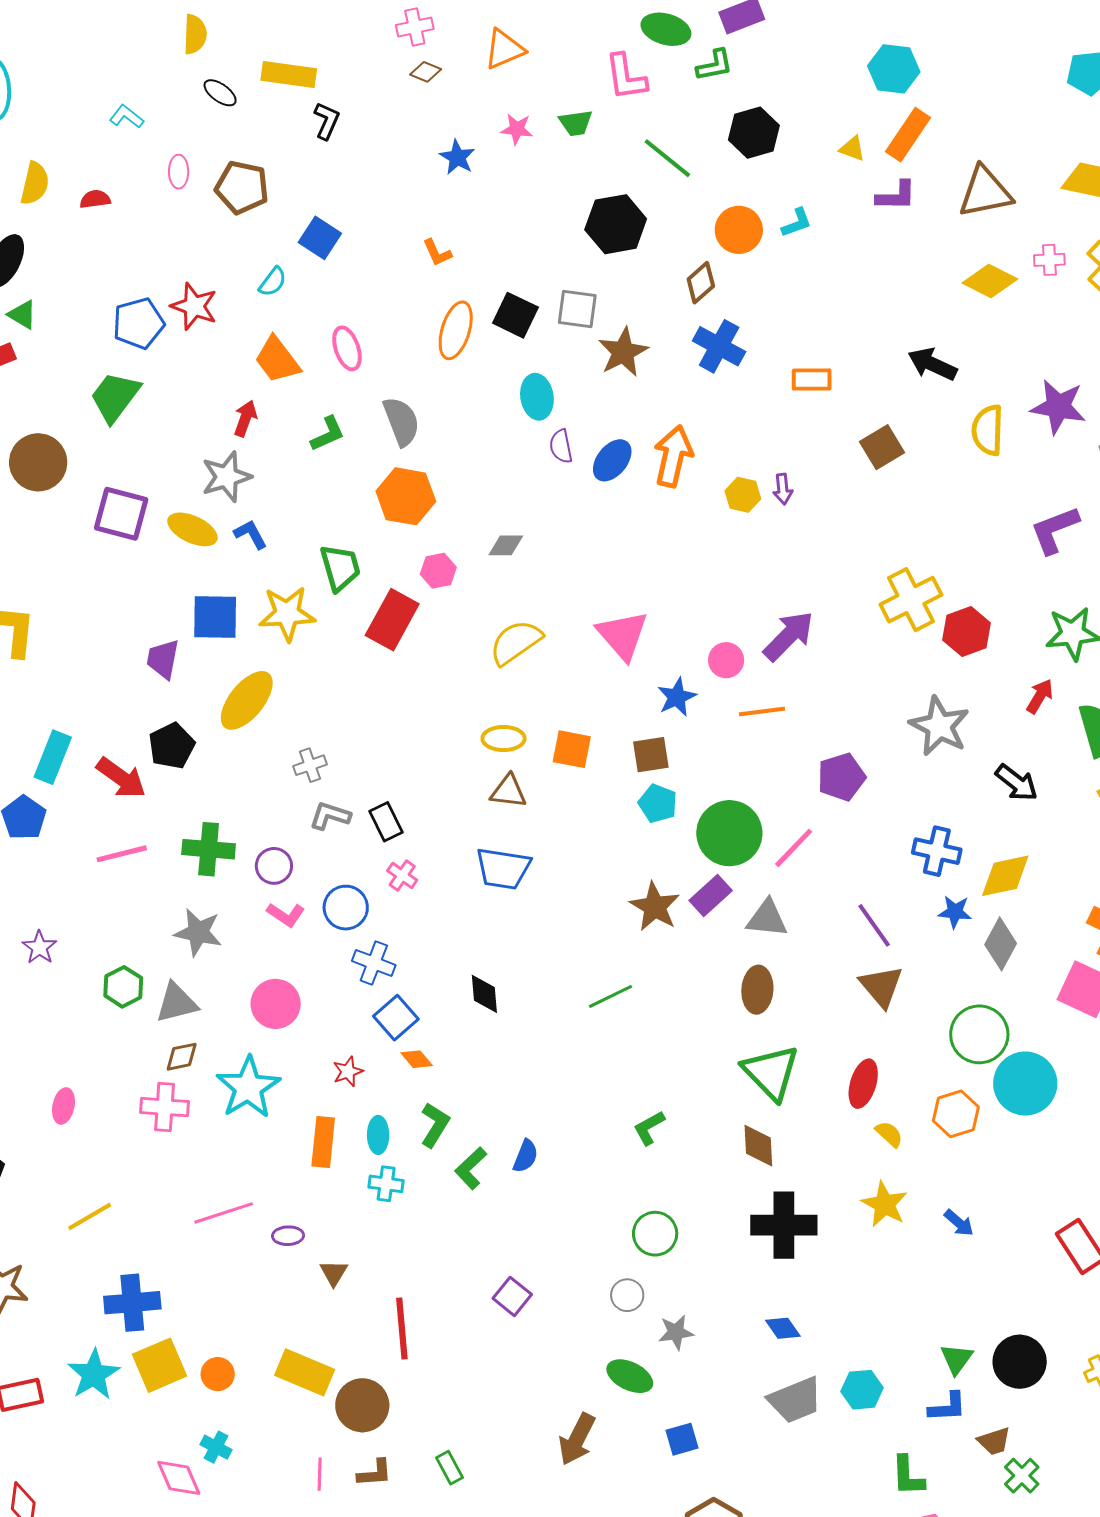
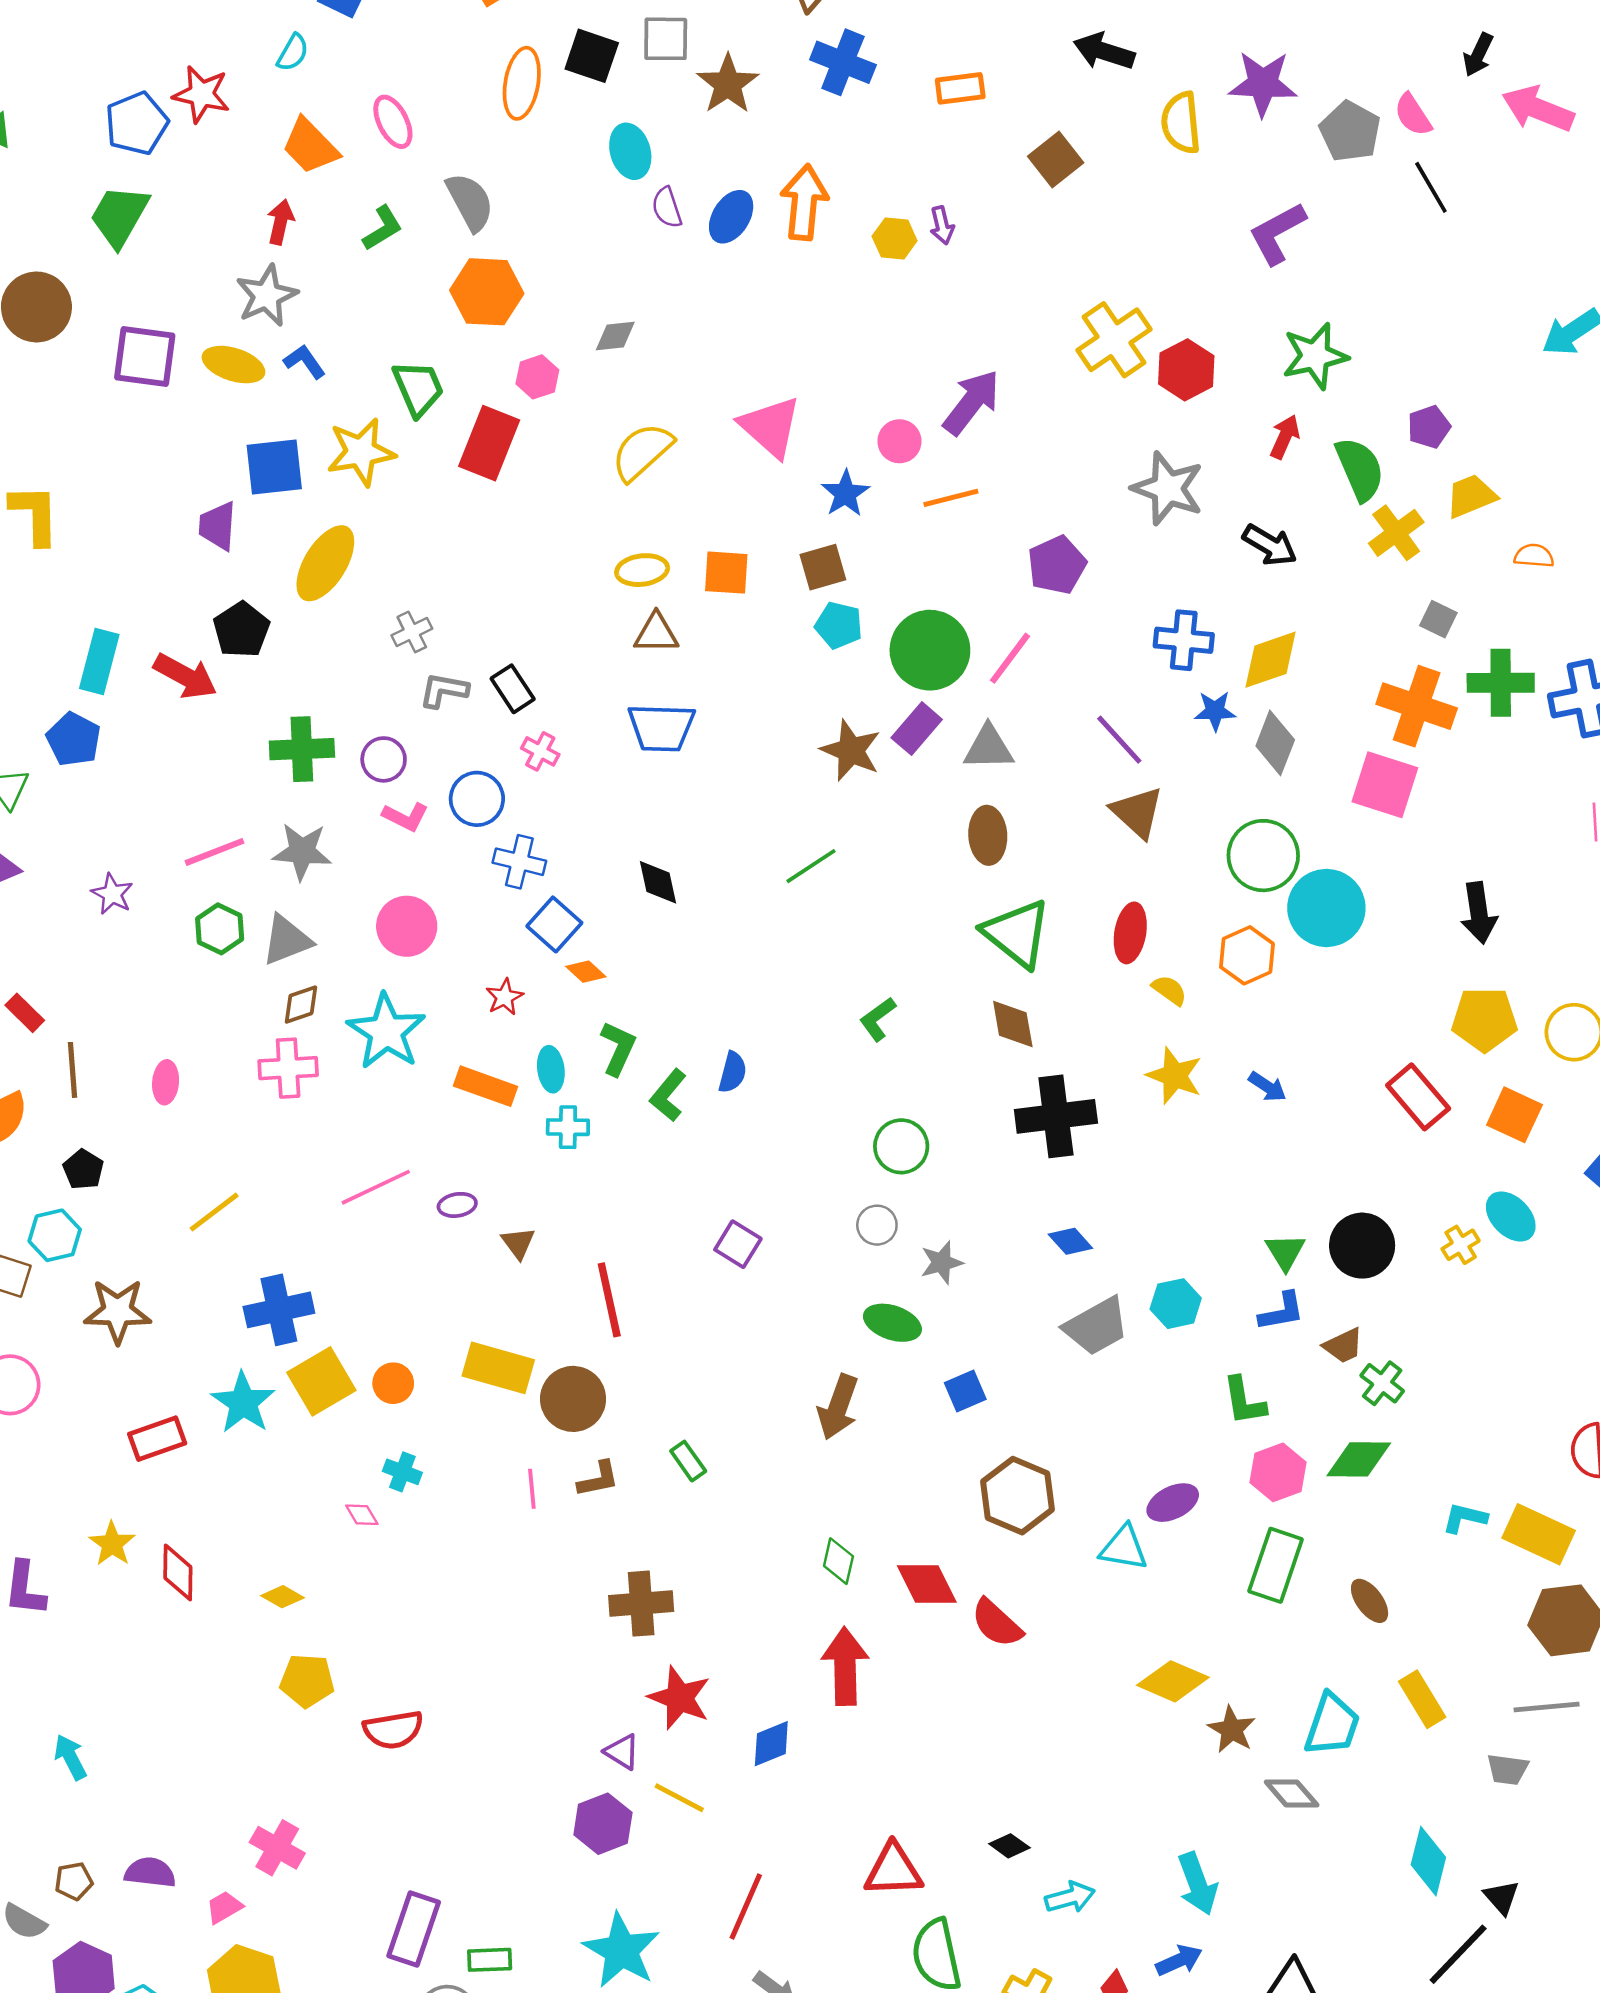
pink line: (122, 854) -> (215, 852), moved
orange rectangle: (323, 1142) -> (486, 1086), turned -69
pink diamond: (179, 1478) -> (362, 1515), size x0.6

